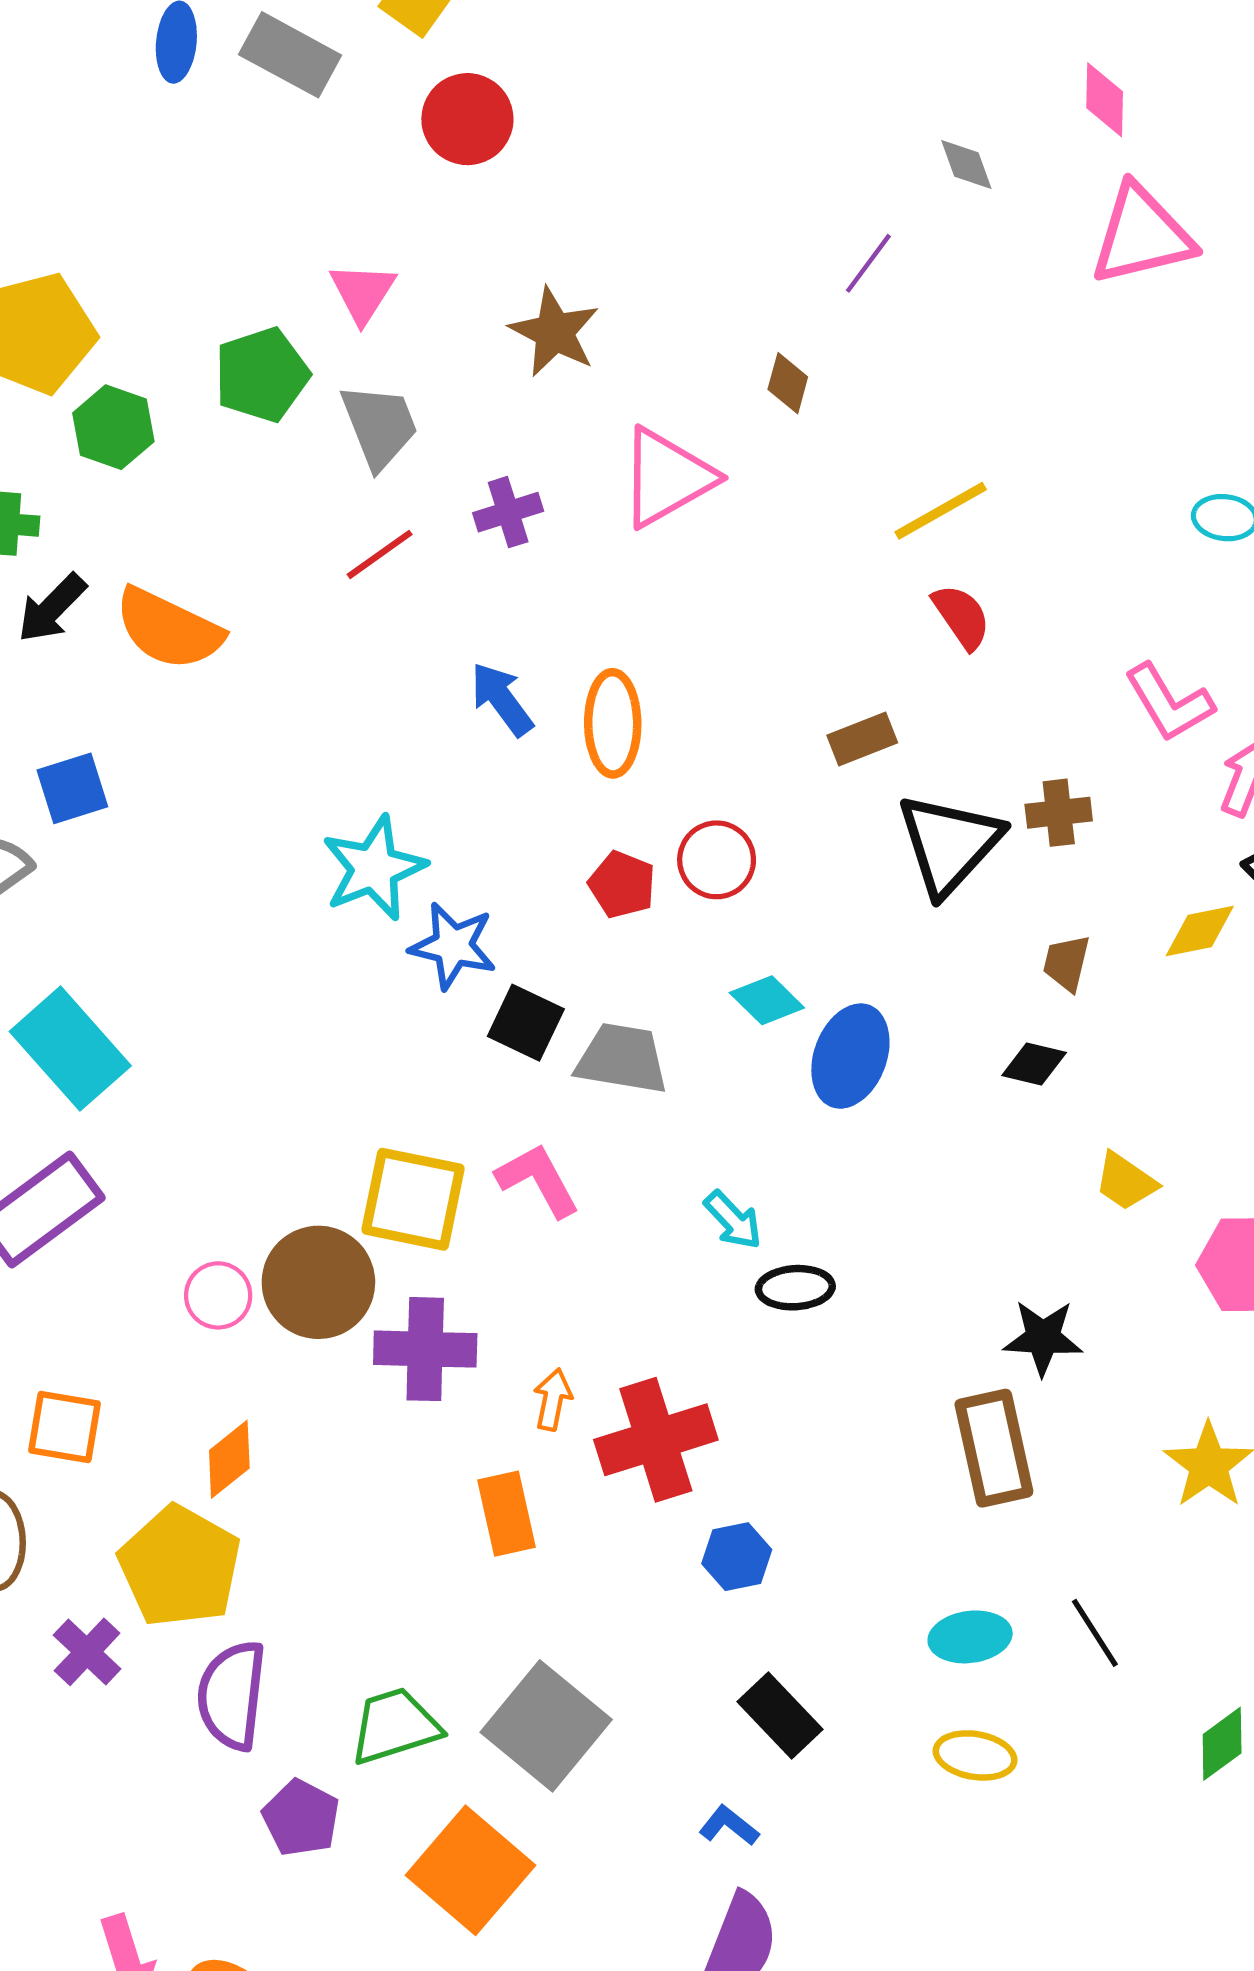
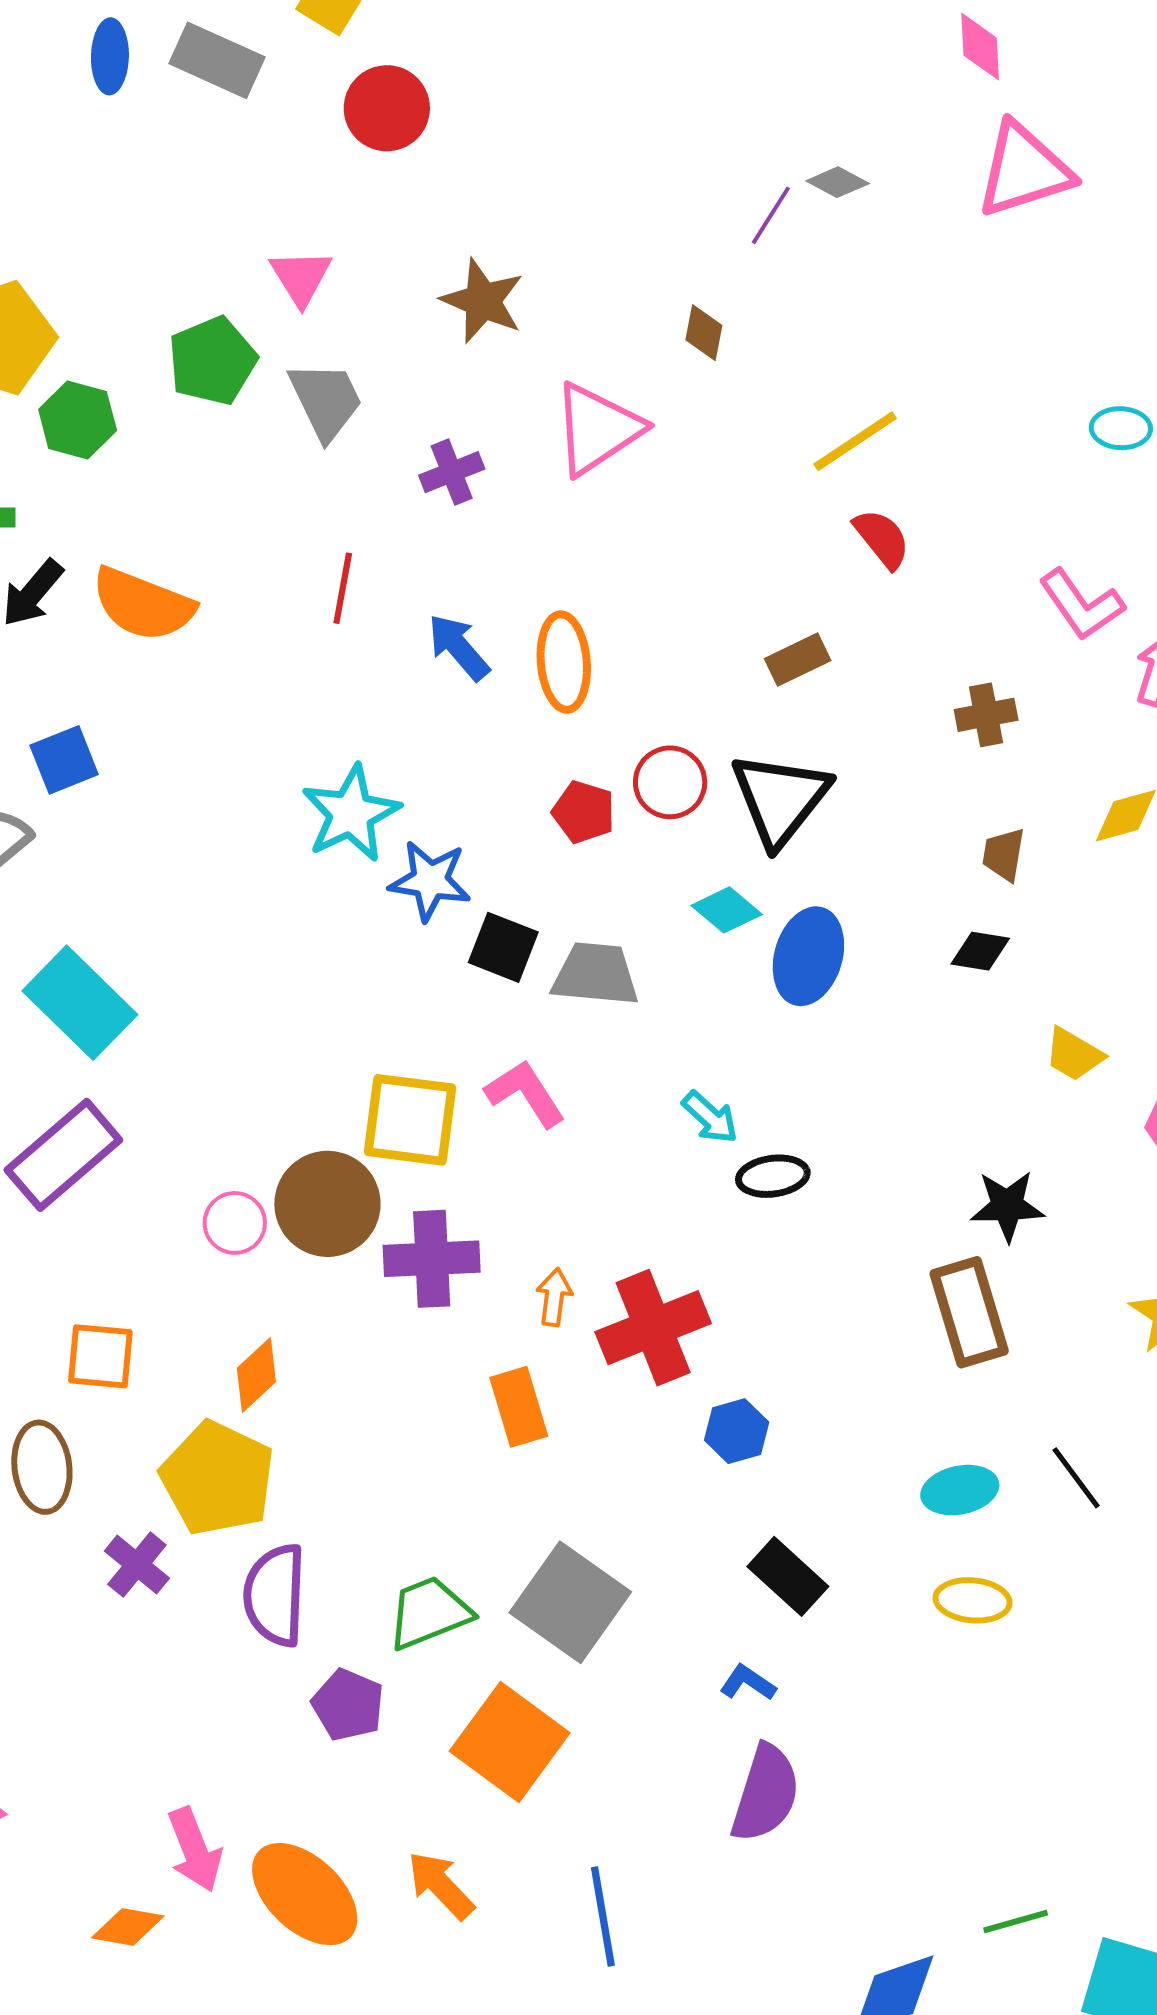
gray diamond: (966, 165) -> (838, 182), moved, turned -38
red line: (380, 554) -> (343, 588), moved, turned -40
black triangle: (949, 844) -> (780, 799), moved

